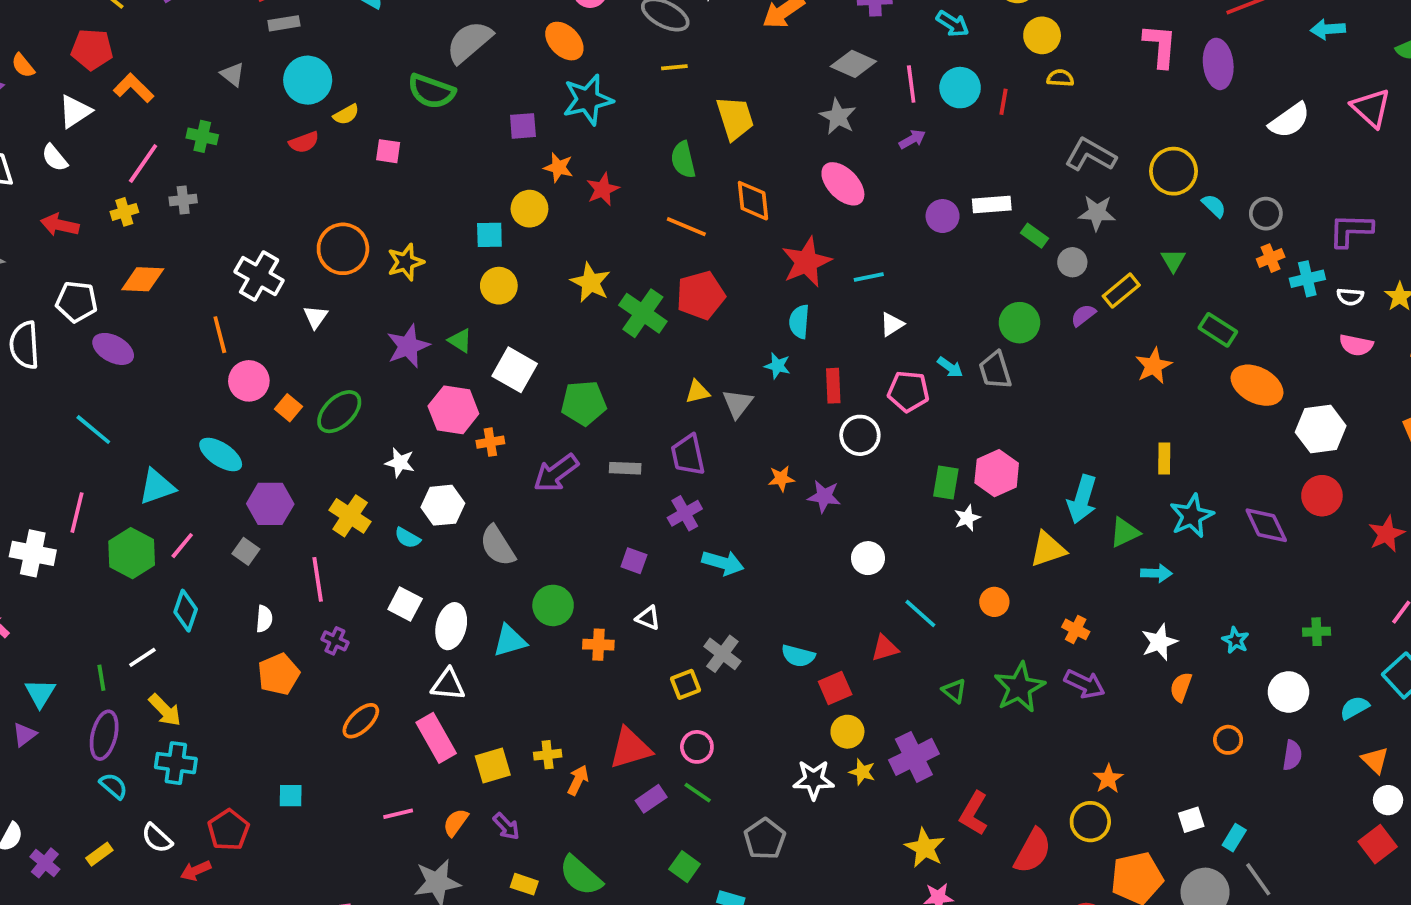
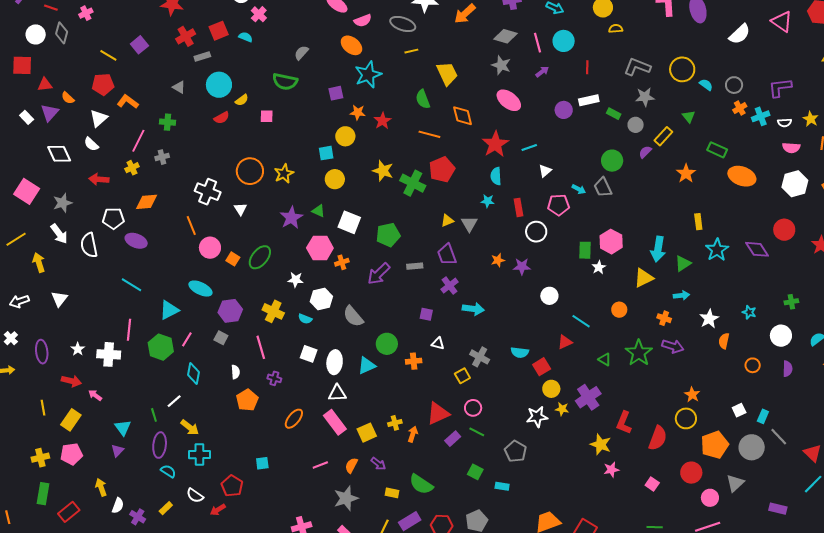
gray semicircle: (469, 42) -> (301, 53), size x0.6
red line: (1004, 102) -> (587, 67), moved
white hexagon: (1321, 429) -> (795, 184), moved
cyan arrow: (1156, 573) -> (681, 295), moved

